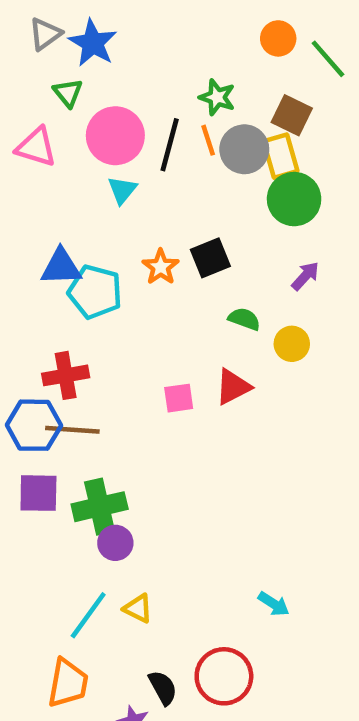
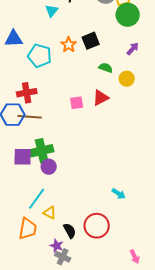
blue triangle: (61, 267) -> (14, 39), moved
purple square: (38, 493) -> (23, 157), moved
yellow triangle: (138, 608) -> (50, 213), moved

